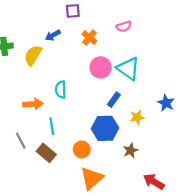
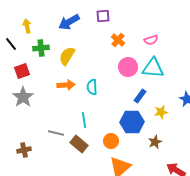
pink semicircle: (124, 26) -> (151, 40), moved
blue arrow: (53, 35) -> (69, 22), moved, size x1.5
cyan triangle: (128, 69) -> (153, 68), turned -30
orange arrow: (33, 104) -> (66, 85), moved
gray line: (21, 141) -> (56, 133), turned -49

